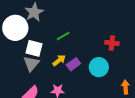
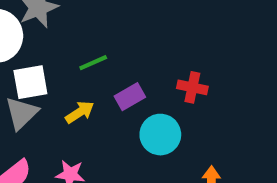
white square: (34, 48) -> (30, 82), turned -30
purple rectangle: (73, 64) -> (130, 97), moved

